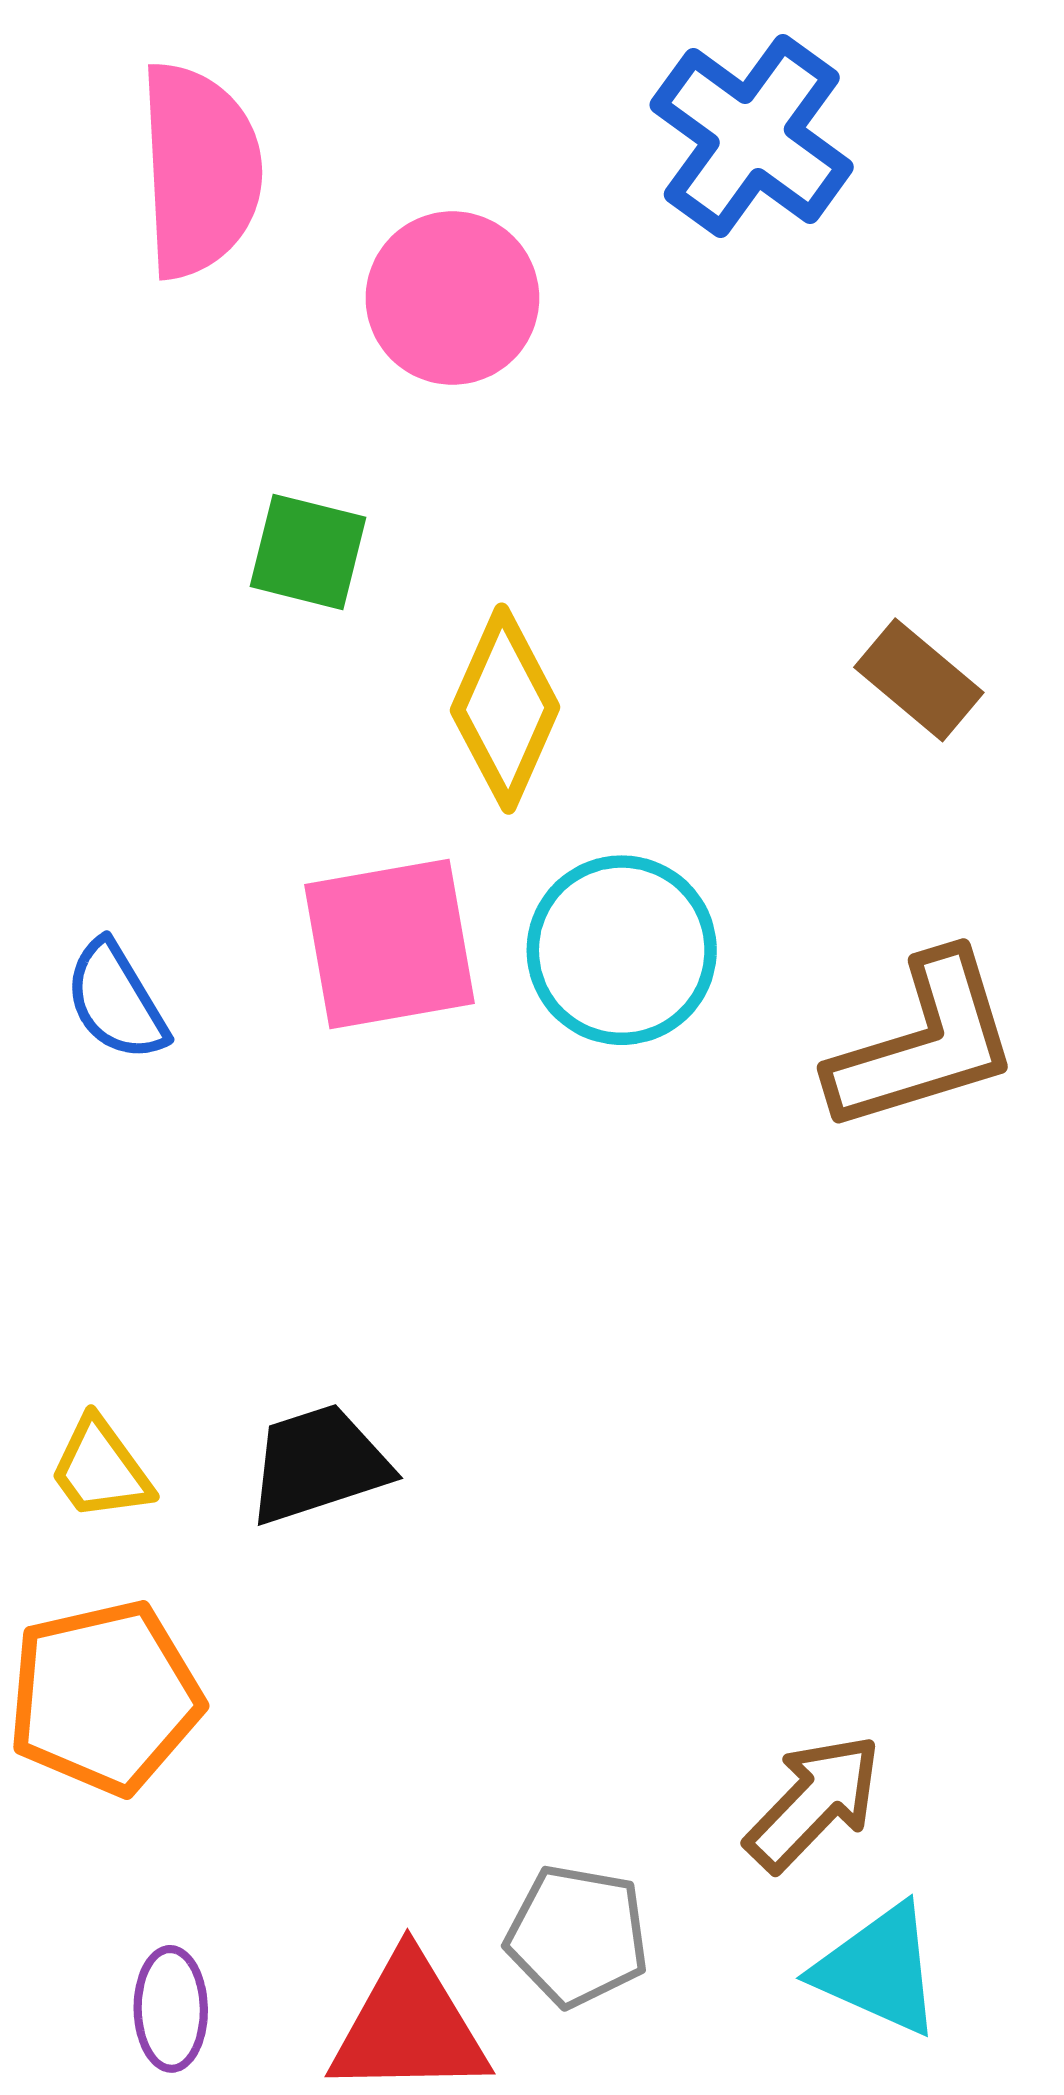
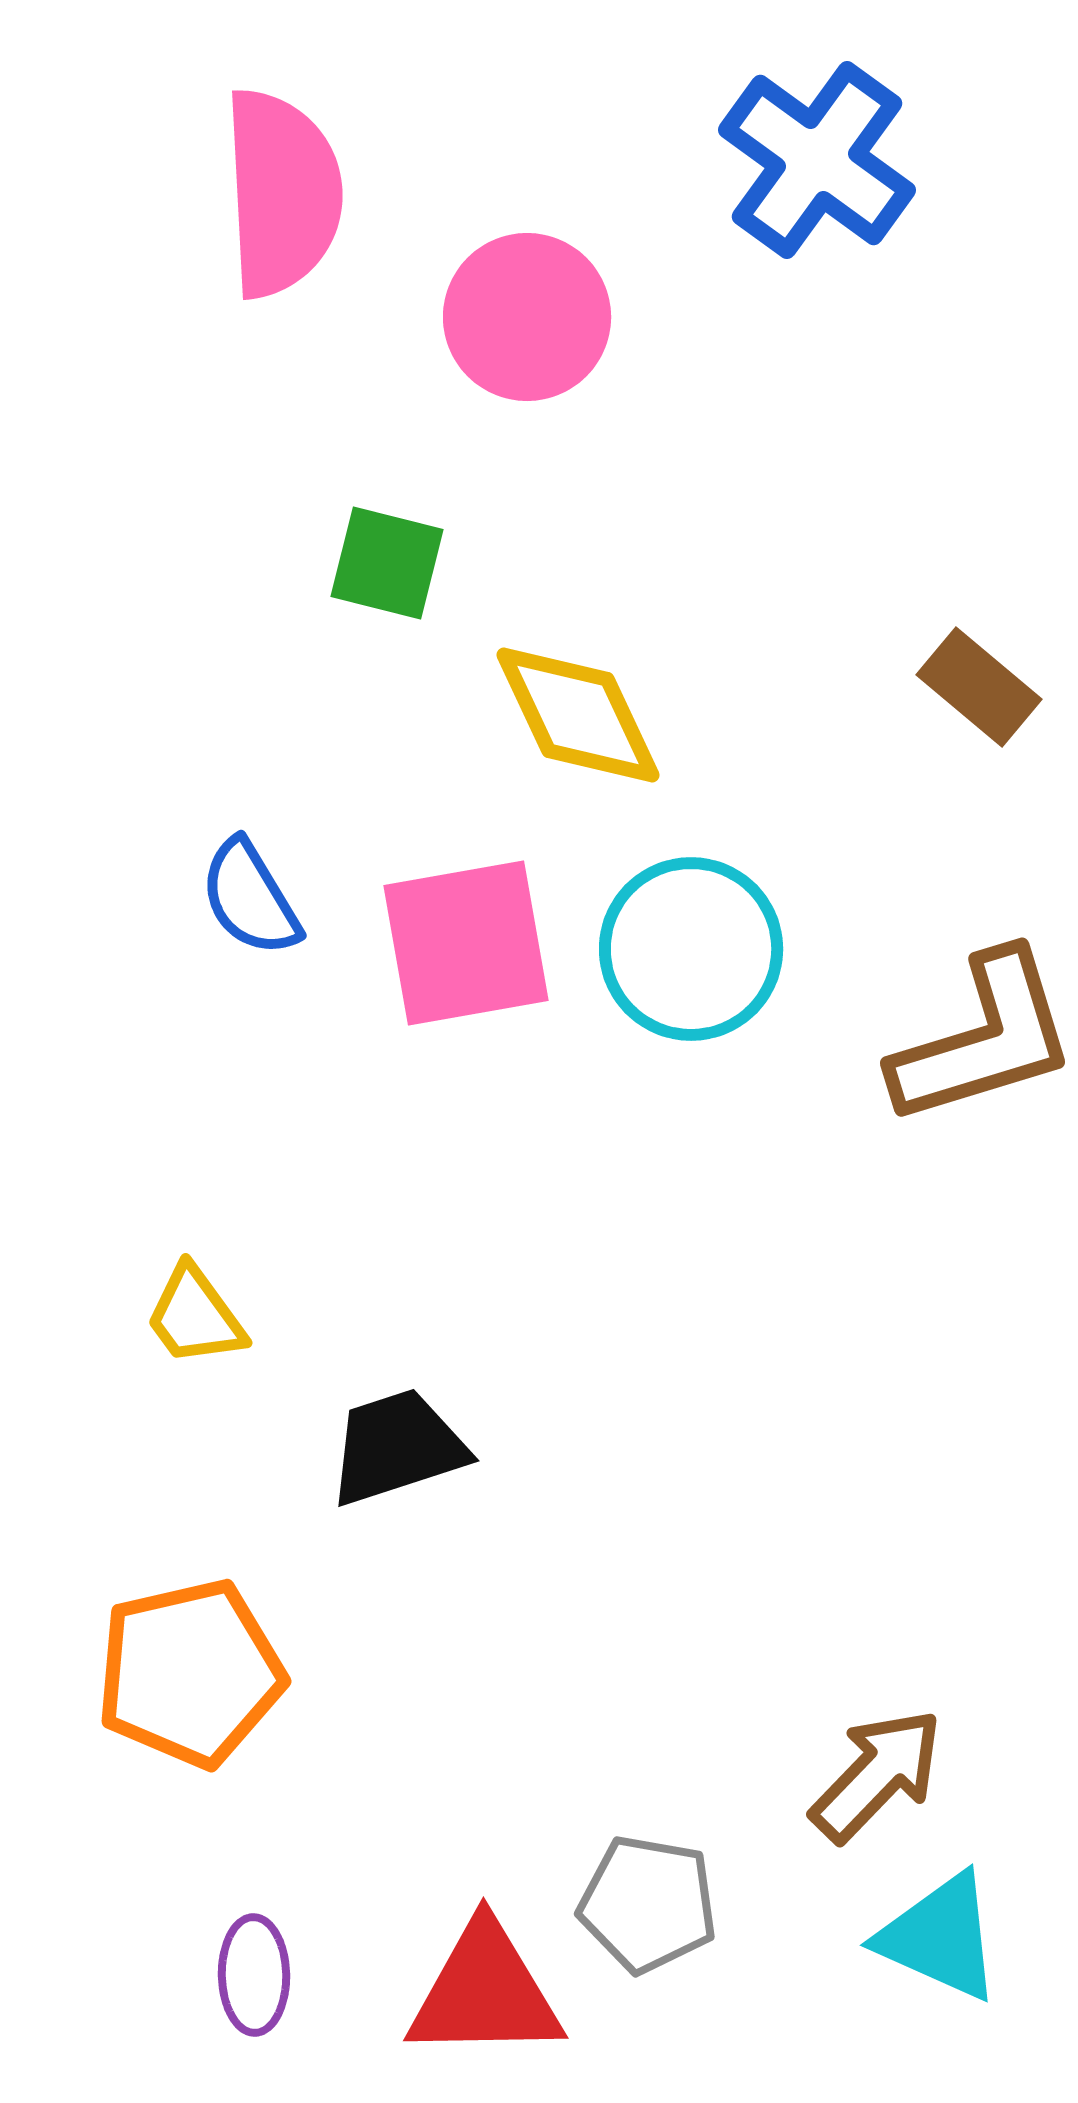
yellow diamond: (505, 709) -> (578, 715), turned -49
blue semicircle: (116, 1001) -> (250, 898), moved
yellow trapezoid: (101, 1469) -> (195, 1316), moved

